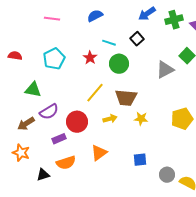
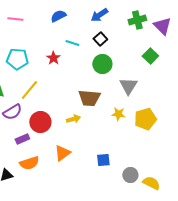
blue arrow: (147, 14) -> (99, 15), moved
cyan pentagon: (54, 59) -> (17, 59), turned 30
green circle: (119, 64) -> (102, 64), moved
gray triangle: (165, 70) -> (128, 86), moved, turned -30
yellow line: (95, 93) -> (29, 90), moved
yellow star: (141, 119) -> (118, 114), moved

